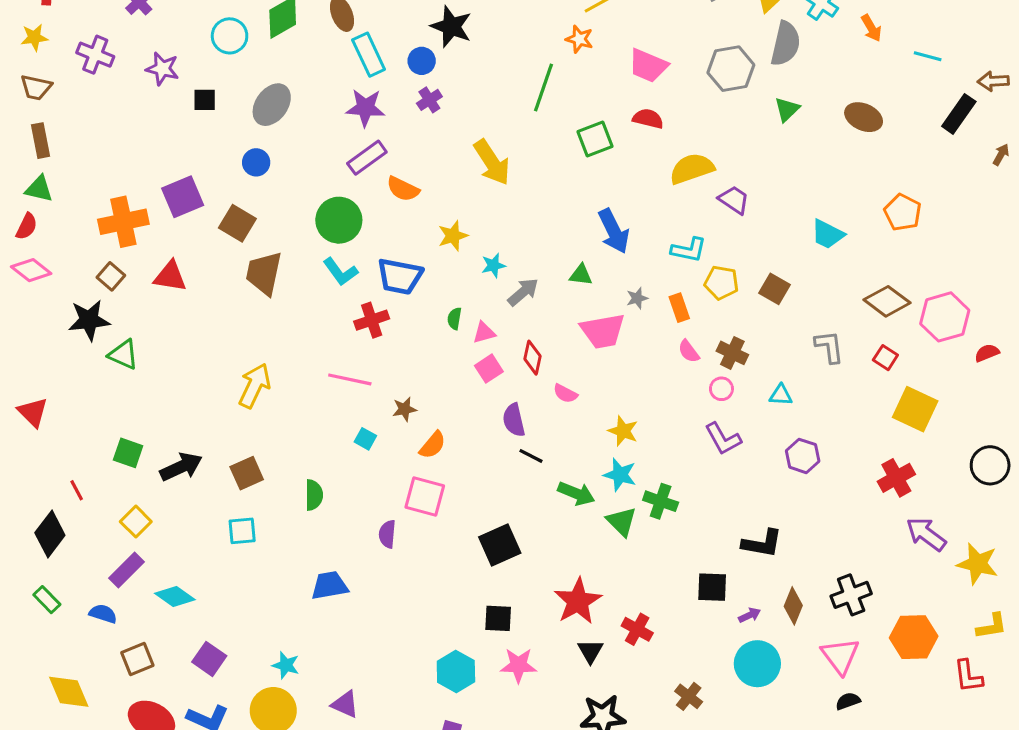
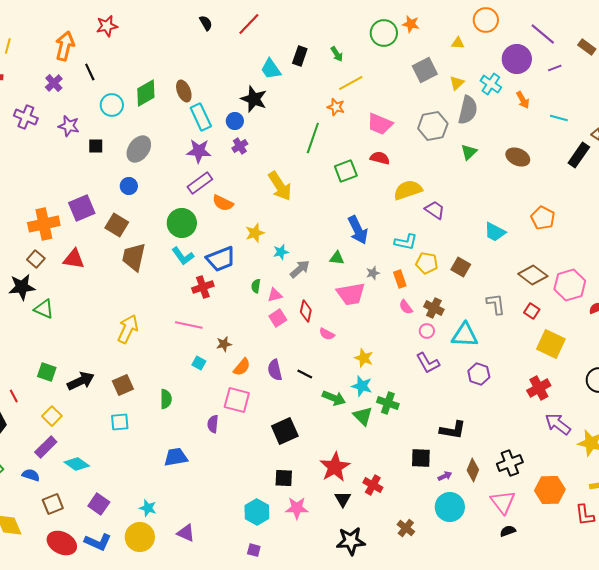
blue trapezoid: (400, 276) -> (221, 259), turned -32
cyan triangle: (781, 395) -> (465, 335), size x1.8
purple semicircle: (514, 420) -> (275, 370), moved

